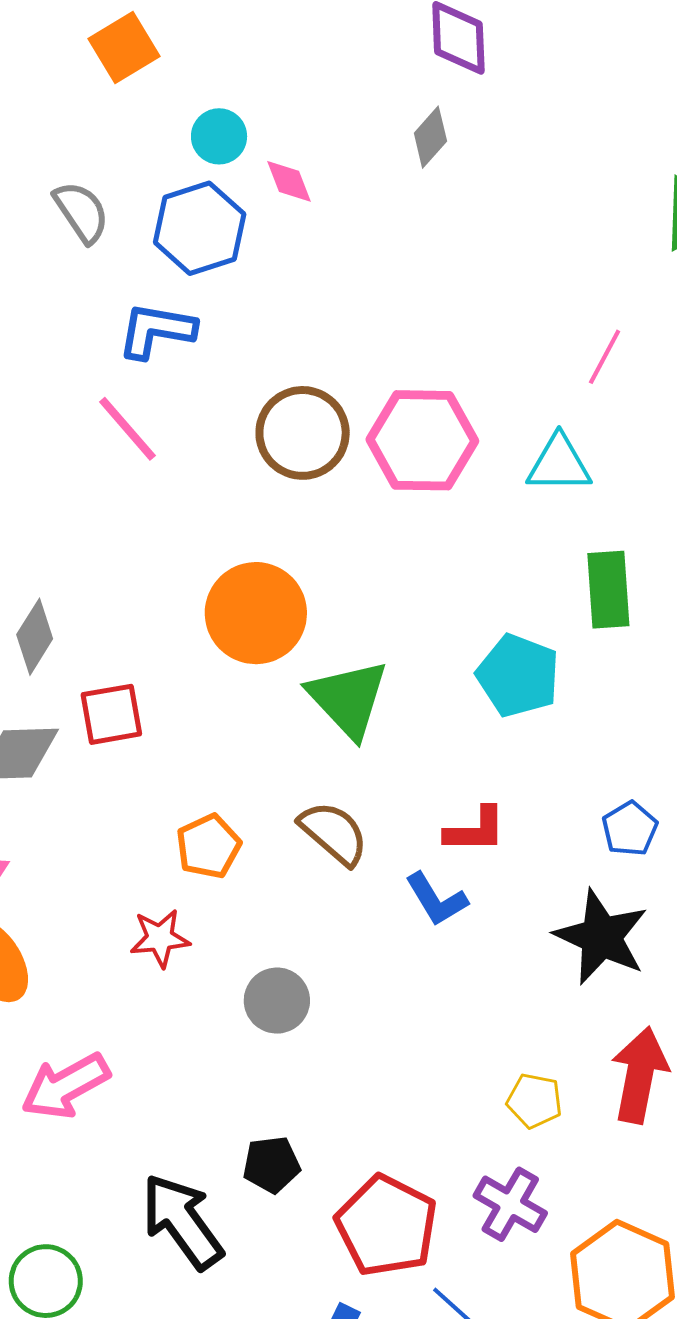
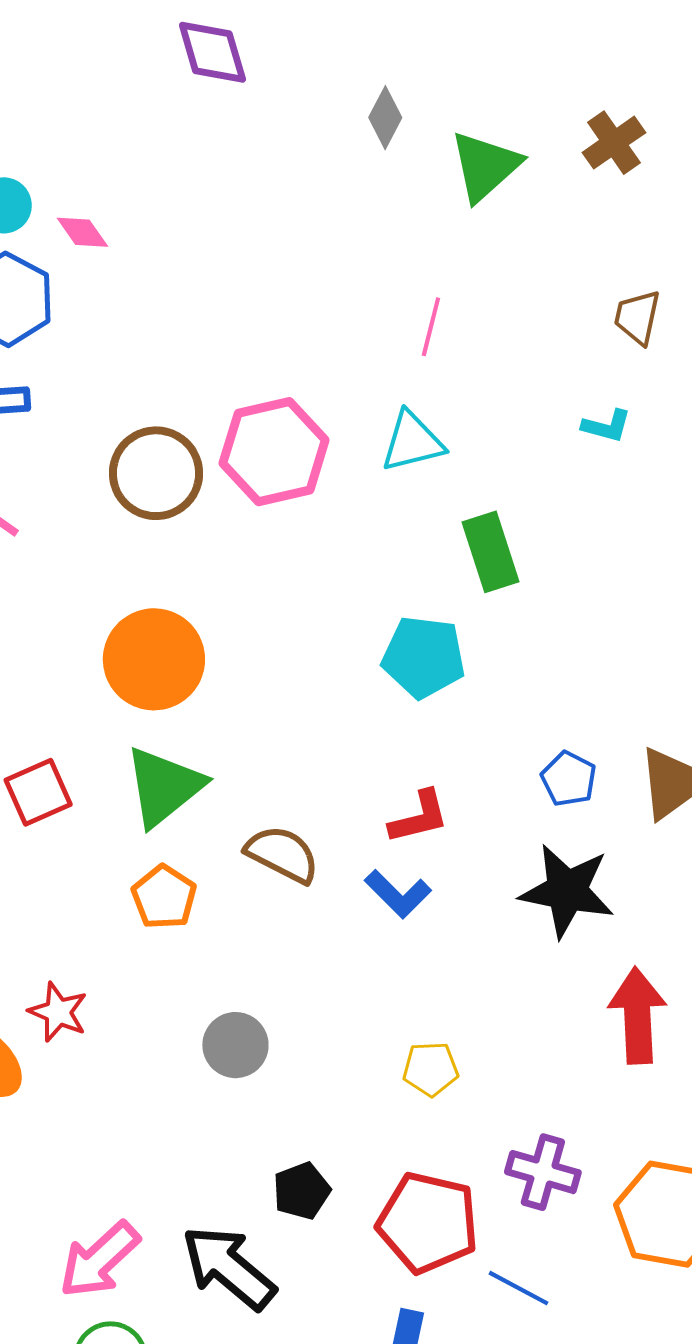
gray diamond: (430, 137) -> (385, 118), moved
green triangle: (348, 699) -> (164, 787), moved, turned 48
red star: (160, 938) -> (58, 1012), moved, turned -30
gray circle: (277, 1001) -> (235, 1045), moved
pink arrow: (65, 1086) -> (99, 1260), moved
yellow pentagon: (535, 1101) -> (430, 1069), moved

